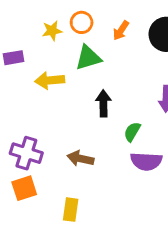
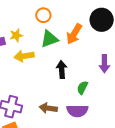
yellow star: (52, 31) -> (16, 35), moved
orange arrow: (121, 31) -> (74, 34), moved, size x1.5
purple semicircle: (146, 161) -> (77, 111), moved

